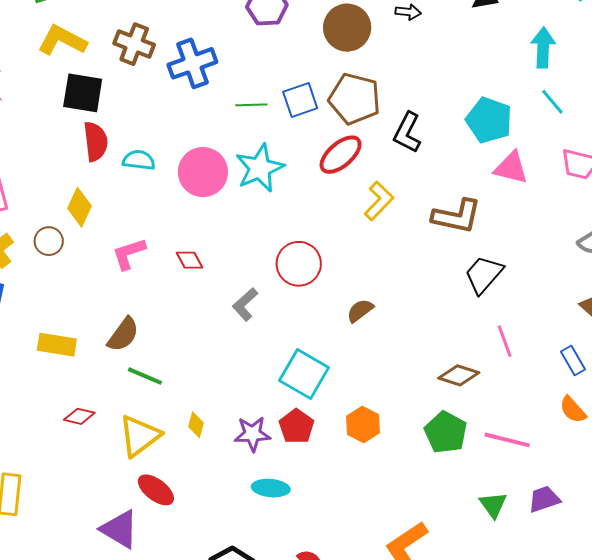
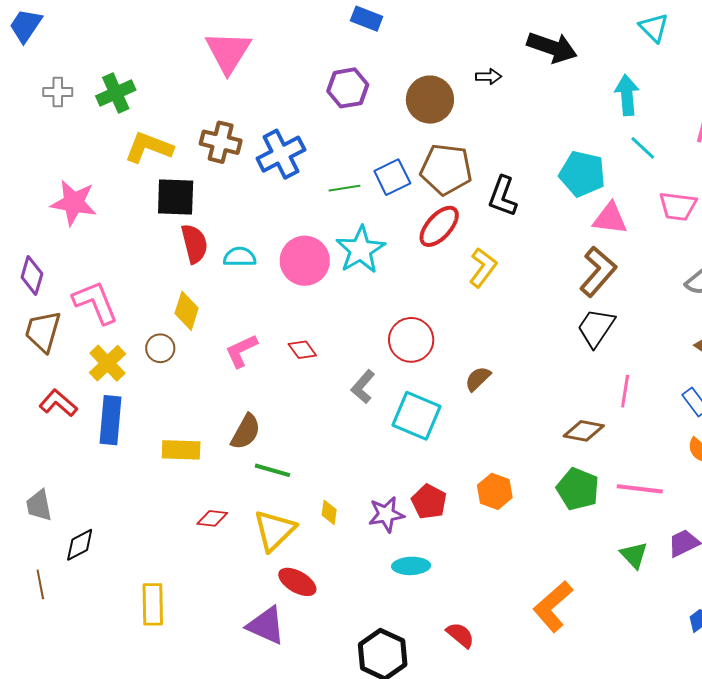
brown L-shape: (457, 216) -> (598, 272), moved, turned -54
pink line: (505, 341) -> (625, 391), turned 36
cyan square: (304, 374) -> (416, 416), moved

